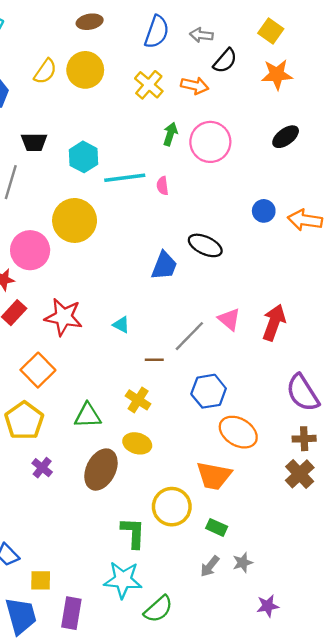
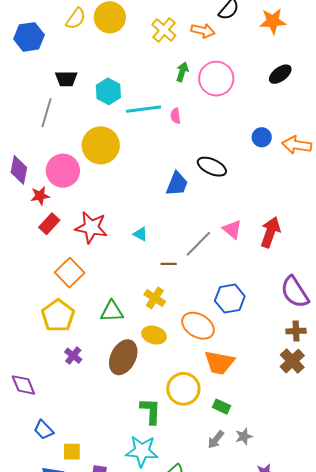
blue hexagon: (209, 391) -> (230, 298), moved
orange ellipse: (238, 432) -> (198, 326), moved

